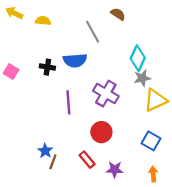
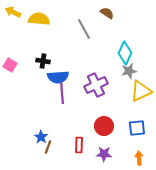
yellow semicircle: (43, 21) -> (39, 19), size x1.5
blue semicircle: (75, 60) -> (58, 77), moved
purple cross: (106, 94) -> (96, 85), turned 35
red circle: (101, 132) -> (104, 126), moved
blue square: (151, 141) -> (137, 128), turned -36
red rectangle: (87, 160) -> (79, 145), turned 42

